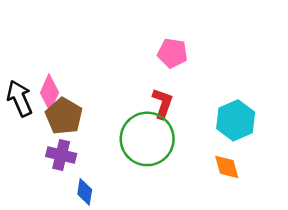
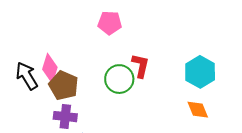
pink pentagon: (172, 53) -> (110, 23), moved
green circle: (147, 139) -> (119, 79), moved, size x0.7

